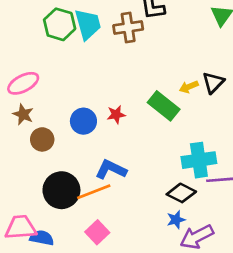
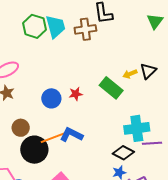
brown circle: (42, 139) -> (21, 128), moved
orange line: (94, 192) -> (53, 138), moved

